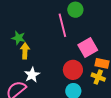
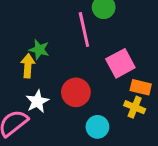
green star: (18, 38) -> (39, 50), moved
red circle: (73, 70) -> (76, 92), moved

